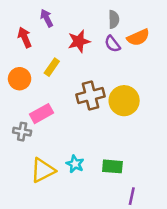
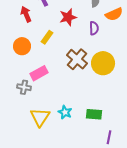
purple semicircle: (112, 44) -> (94, 28), moved, turned -144
brown cross: (90, 95) -> (77, 59), turned -35
yellow triangle: (43, 170) -> (40, 117), turned -30

